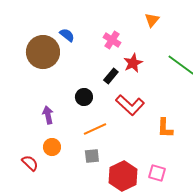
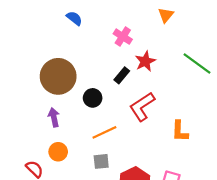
blue semicircle: (67, 35) -> (74, 18), moved
brown circle: (43, 52) -> (58, 76), moved
red L-shape: (130, 105) -> (142, 107), turned 104

